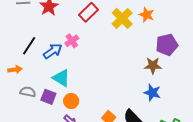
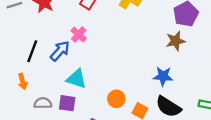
orange arrow: (15, 70) -> (23, 82), turned 96
blue star: (152, 93) -> (163, 76), moved
orange circle: (71, 101) -> (116, 99), moved

